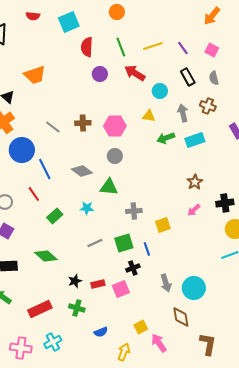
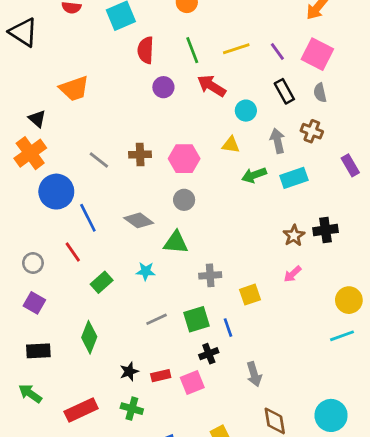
pink square: (212, 50) -> (317, 54), size x1.6
black cross: (225, 203) -> (326, 230), moved
green diamond: (46, 256) -> (89, 337), turned 70
cyan circle: (194, 288) -> (331, 415), moved

